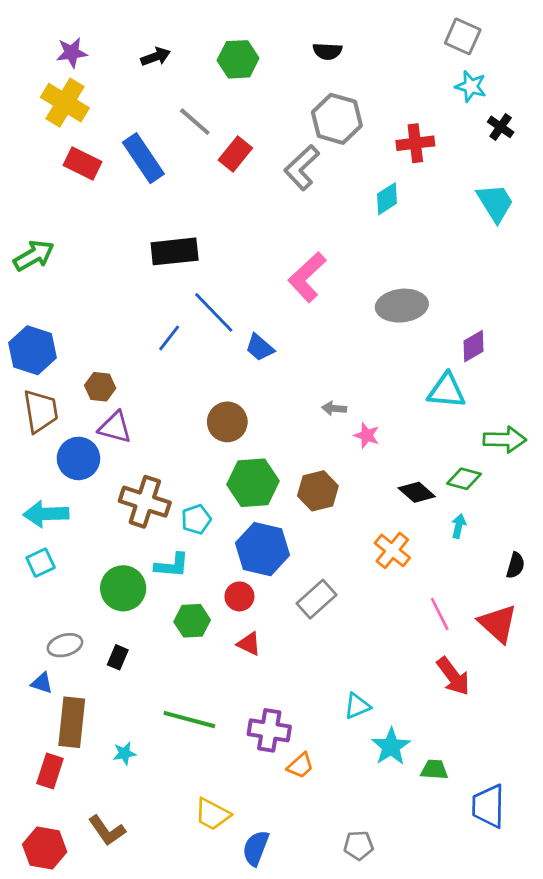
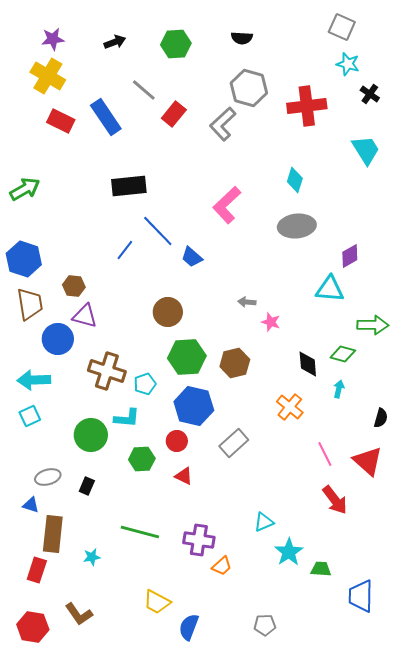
red cross: (415, 143) -> (307, 106), size x1.4
cyan diamond: (387, 199) -> (295, 180), moved, turned -40
black diamond: (417, 492) -> (308, 364), turned 44

